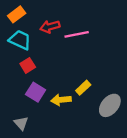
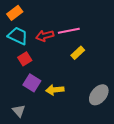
red arrow: (50, 27) -> (45, 36), moved
yellow rectangle: (83, 88) -> (78, 53), moved

